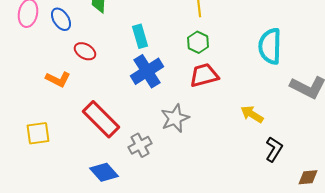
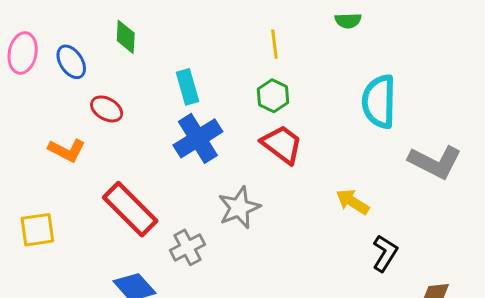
red trapezoid: (204, 75) -> (282, 144), turned 52

